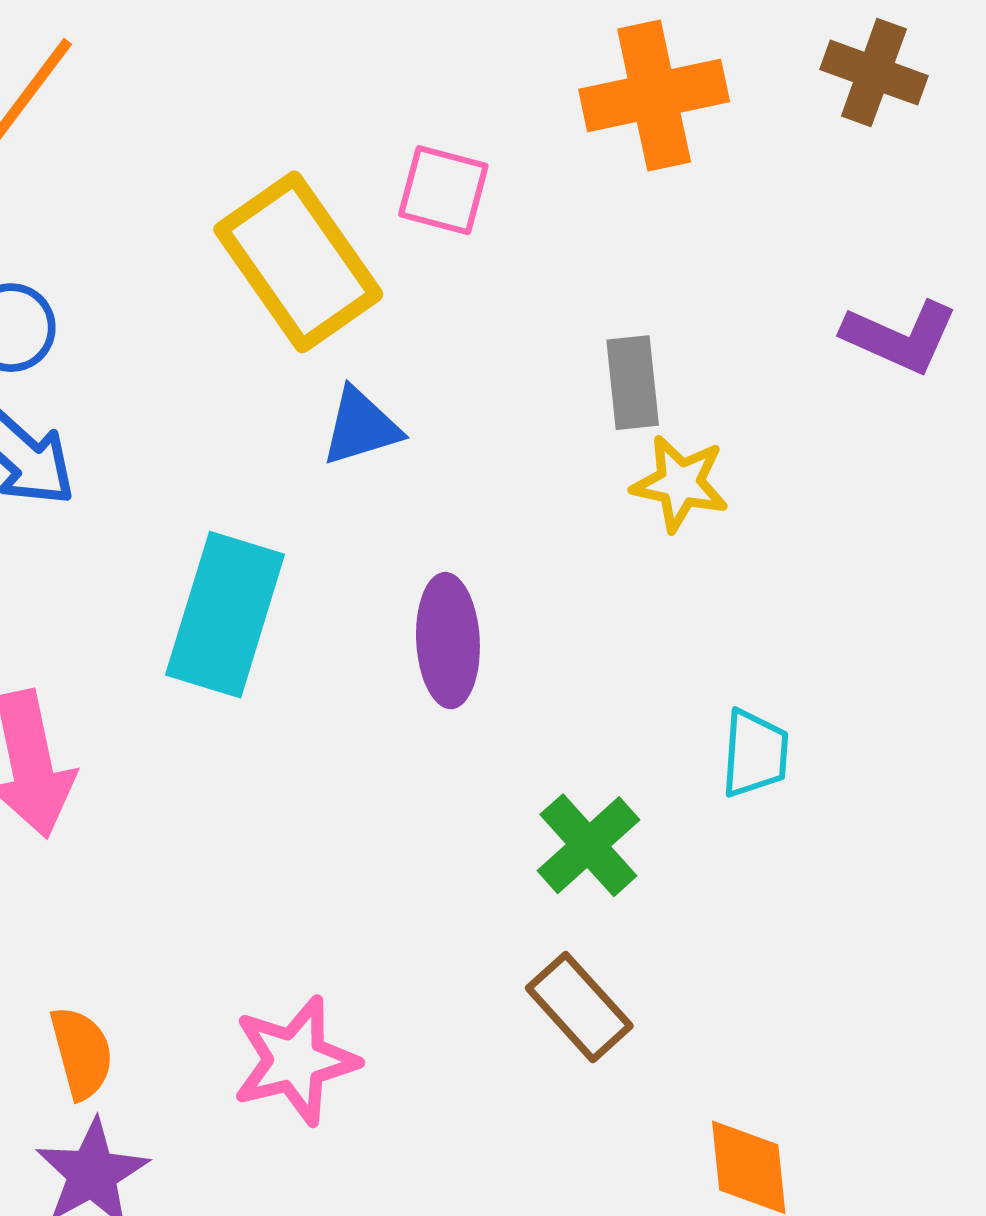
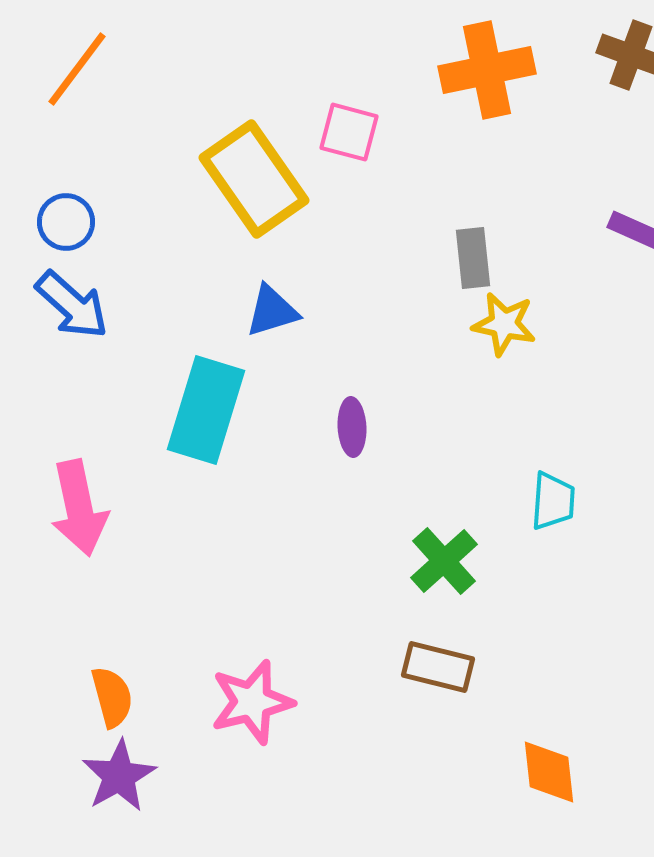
blue triangle: (361, 427) -> (272, 311), moved
purple ellipse: (448, 641) -> (352, 427), size x0.7
brown rectangle: (579, 1007) -> (438, 667), turned -34

